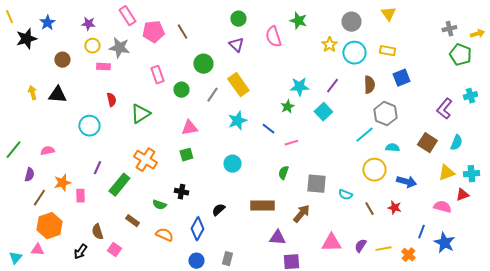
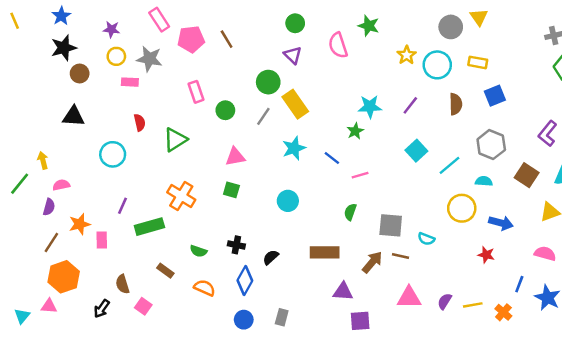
gray circle: (351, 22) -> (451, 27), moved
blue star: (47, 23) -> (61, 16), moved
black star: (26, 39) -> (64, 48), moved
green circle: (203, 64) -> (268, 82), moved
yellow arrow: (32, 93) -> (43, 160), moved
cyan square: (323, 112) -> (416, 151), moved
gray hexagon: (385, 114) -> (491, 145), moved
green square: (186, 155) -> (231, 190), turned 32
purple semicircle: (29, 175) -> (49, 207), moved
green rectangle: (119, 185) -> (149, 227), turned 35
black cross: (181, 192) -> (236, 245), moved
brown line: (369, 209) -> (401, 256), moved, turned -48

